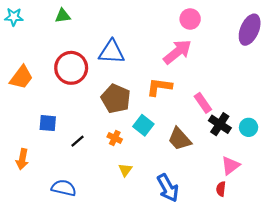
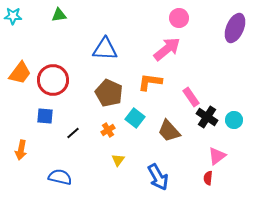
red circle: (71, 68) -> (53, 80), moved
orange cross: (115, 138) -> (108, 130), turned 32

